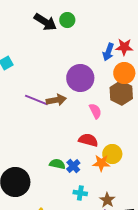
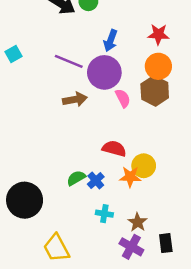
blue arrow: (108, 52) -> (111, 41), moved
purple line: (36, 100) -> (69, 61), moved
pink semicircle: (95, 111) -> (123, 98), moved
green semicircle: (57, 164) -> (76, 178), turned -42

